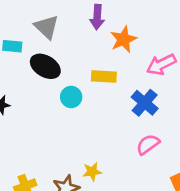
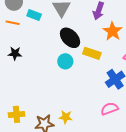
orange star: (123, 39) -> (113, 31), turned -30
black ellipse: (45, 66) -> (70, 38), moved

